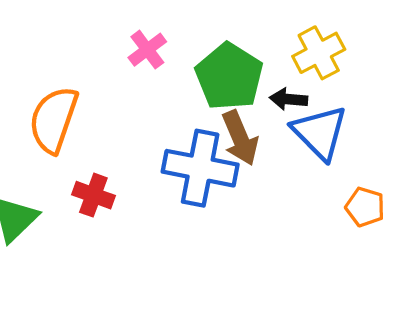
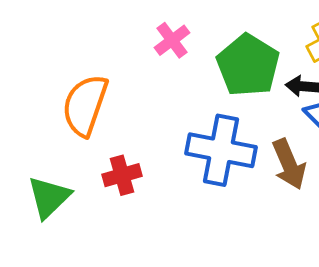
brown arrow: (240, 138) -> (289, 164), moved
red cross: (93, 195) -> (122, 175), turned -36

